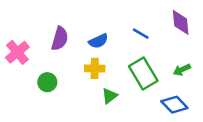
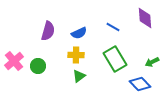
pink cross: (17, 52) -> (14, 61), moved
green arrow: (182, 70) -> (152, 62), moved
green triangle: (110, 96) -> (79, 76), moved

